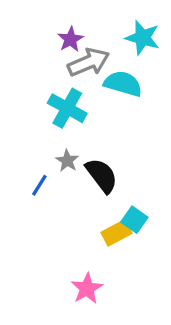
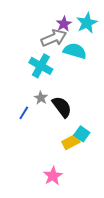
cyan star: (143, 38) -> (87, 23), turned 30
purple star: (70, 39) -> (64, 24), moved

